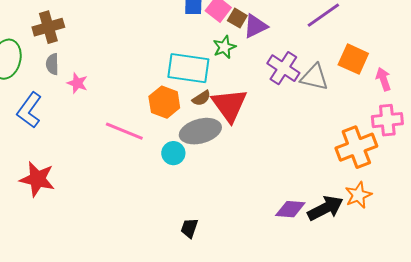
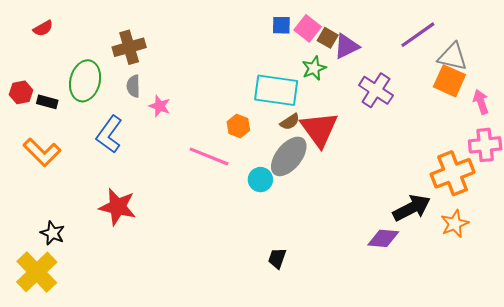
gray triangle: (314, 77) -> (453, 57), moved
orange hexagon: (164, 102) -> (238, 126), moved, size x0.7
gray ellipse: (200, 131) -> (289, 156), turned -36
black arrow: (325, 208) -> (412, 208), moved

